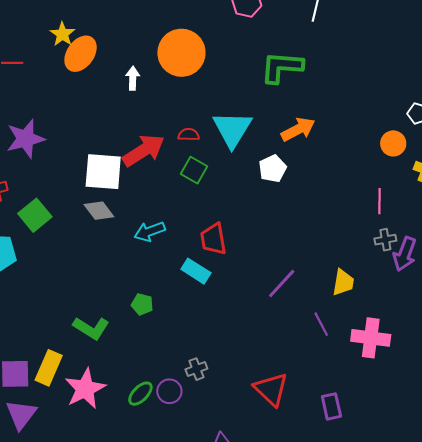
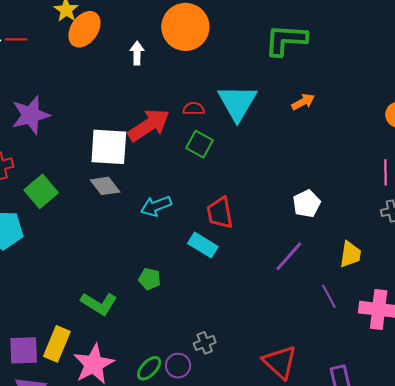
orange arrow: (298, 129) -> (303, 102), size x0.7
white pentagon: (273, 169) -> (307, 204), moved

